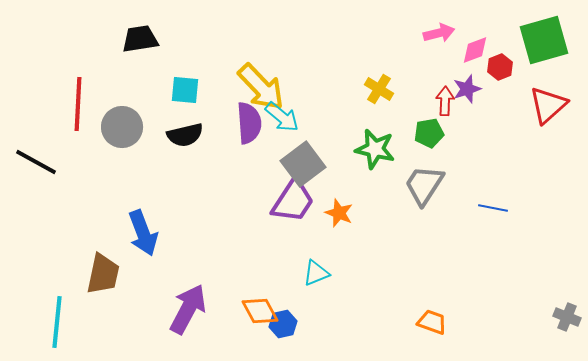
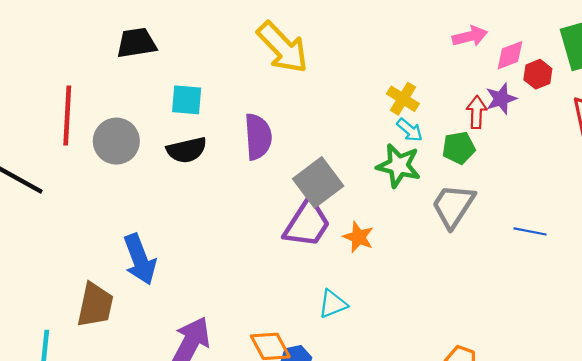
yellow arrow: (261, 87) -> (283, 47), moved
cyan arrow: (282, 117) -> (410, 130), moved, size x0.7

